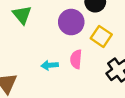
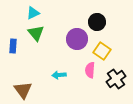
pink semicircle: (76, 59) -> (90, 70), moved

